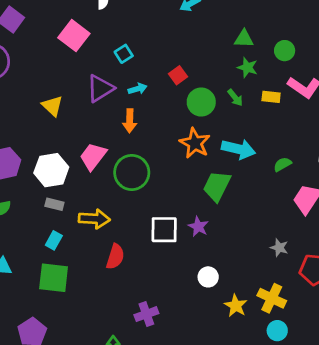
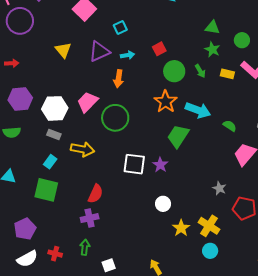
yellow triangle: (52, 106) -> (63, 50), moved
green semicircle: (282, 164) -> (230, 126), turned 56
red semicircle: (115, 257) -> (95, 194), moved
purple cross: (146, 314) -> (90, 218), moved

